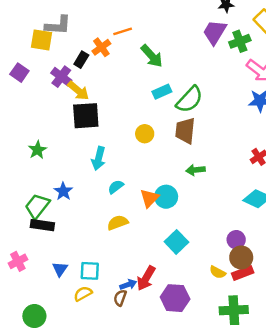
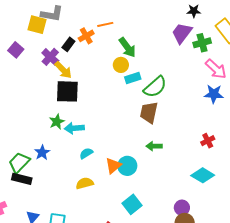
yellow circle: (145, 134) -> (121, 65), moved
green star: (37, 150) -> (57, 122), moved
cyan arrow: (99, 158) -> (74, 128), turned 66

